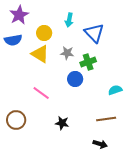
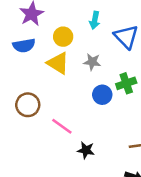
green cross: (88, 62) -> (126, 83), moved
pink line: (41, 93) -> (62, 126), moved
brown circle: (16, 120) -> (28, 105), moved

